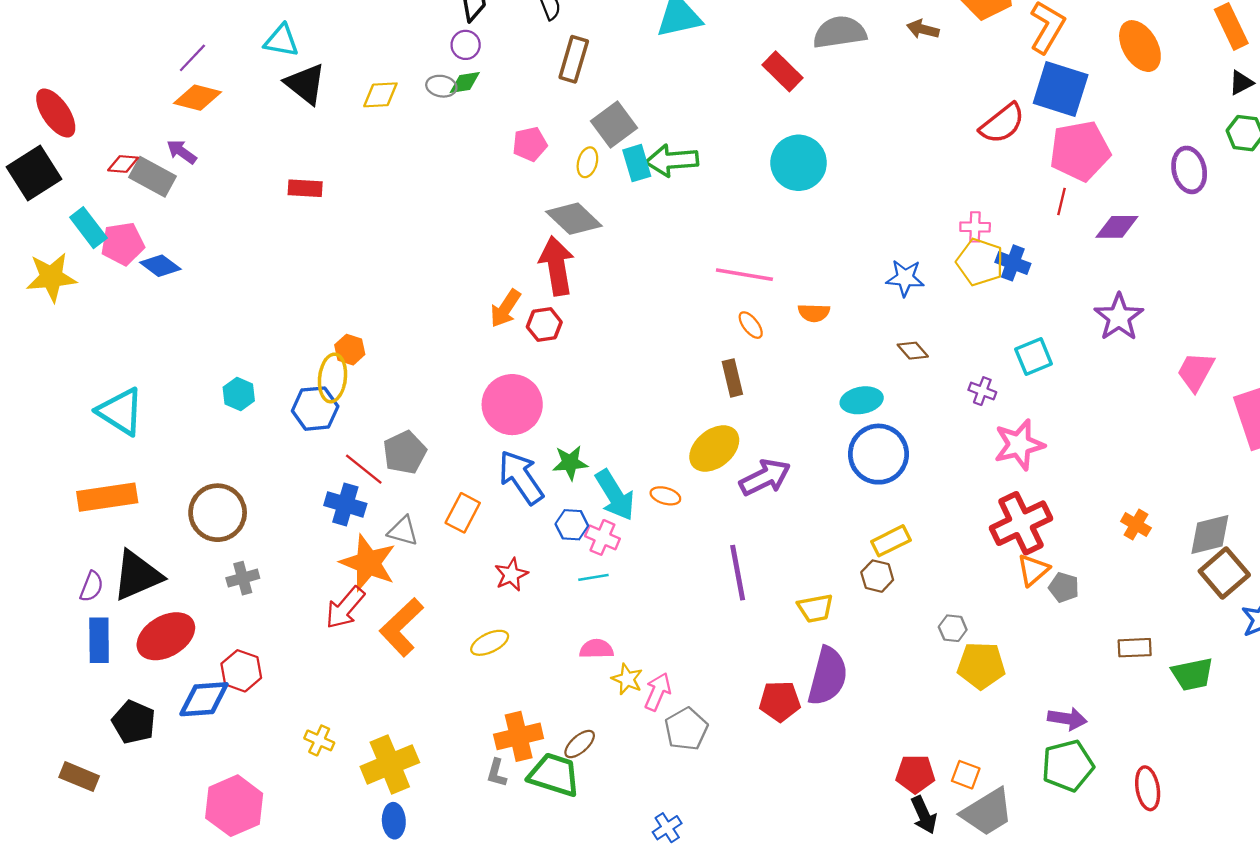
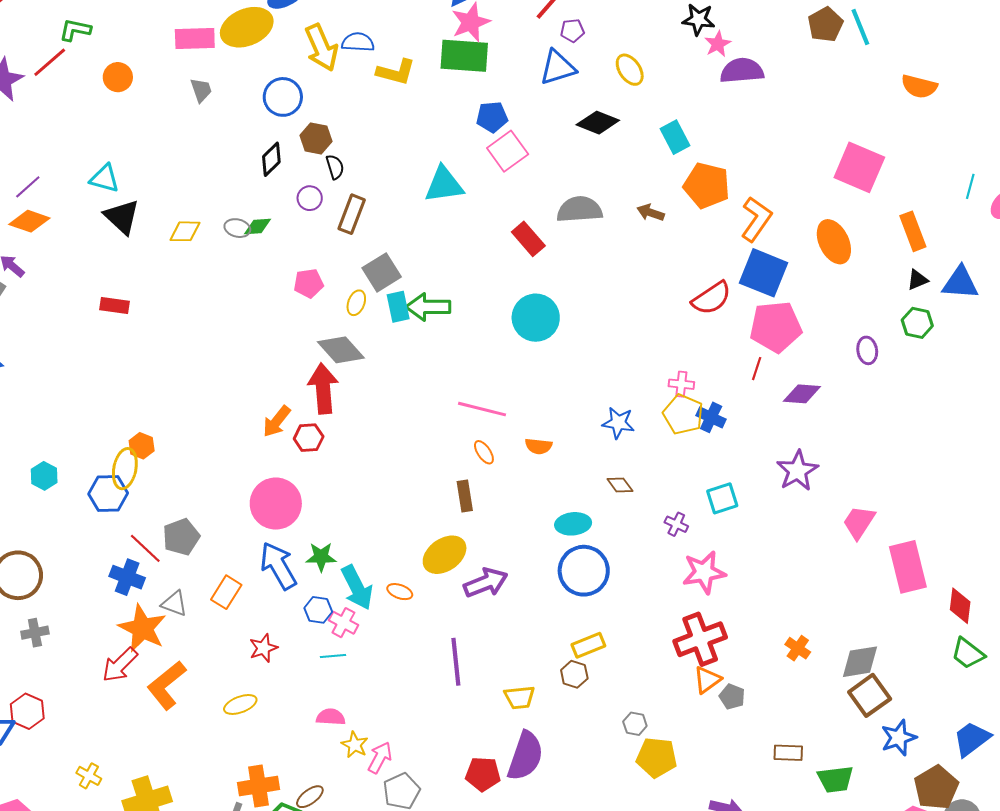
purple circle: (466, 45) -> (310, 198), moved
purple ellipse: (1189, 170) -> (867, 350), size x0.7

